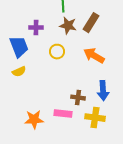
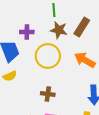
yellow circle: (57, 52) -> (48, 56), size x1.6
brown cross: (78, 98) -> (48, 94), moved

